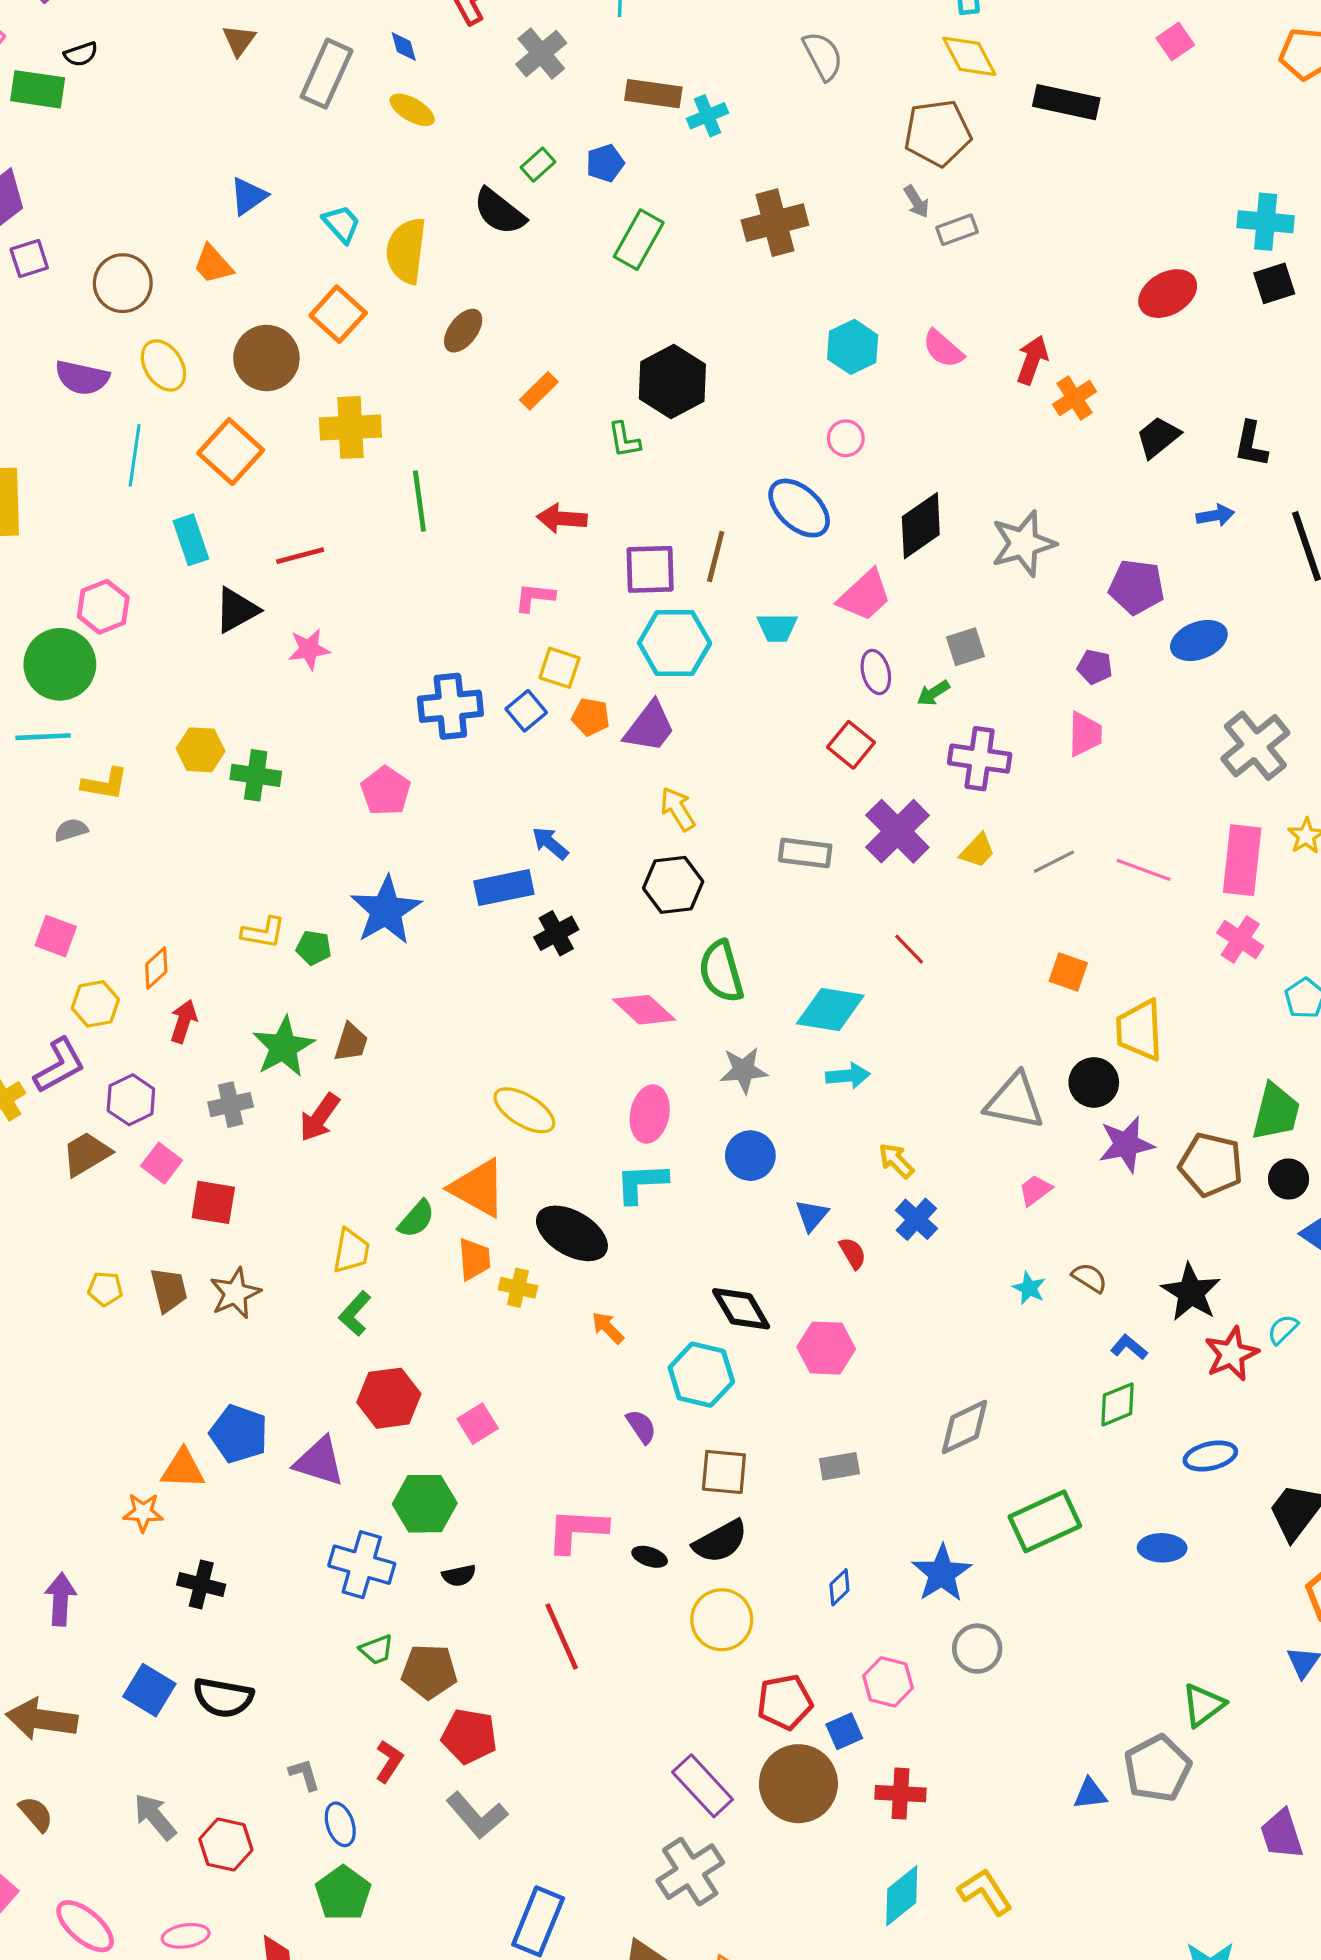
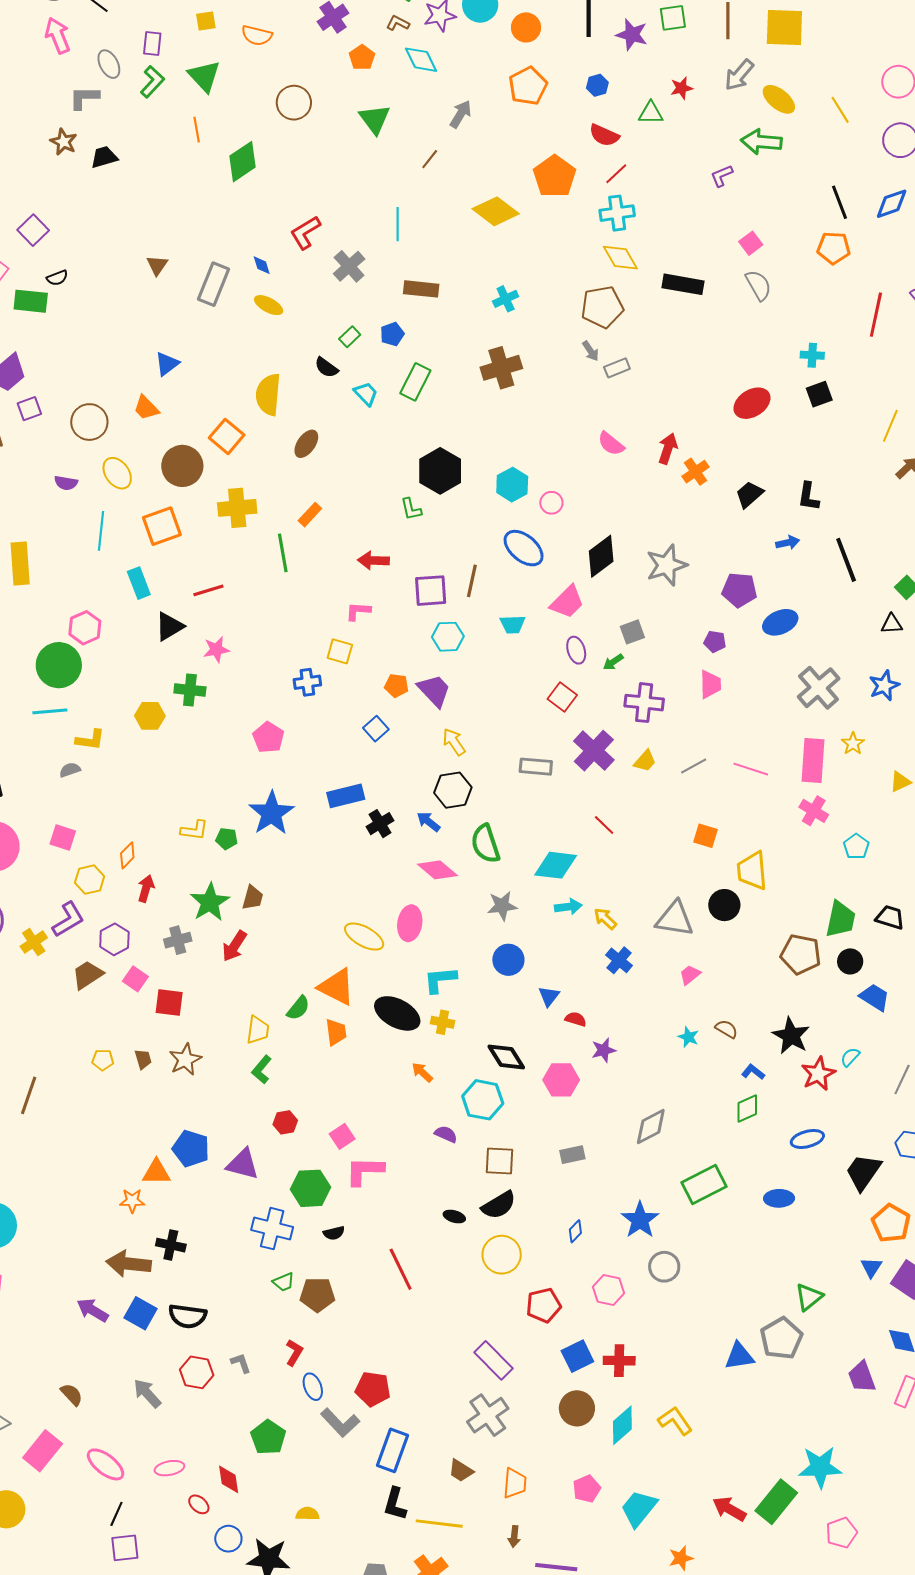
gray semicircle: (823, 56) -> (758, 285), moved
cyan cross: (708, 116) -> (506, 299), moved
black semicircle: (499, 212) -> (326, 367), size x0.7
cyan cross: (1266, 222) -> (812, 355), size x0.7
cyan trapezoid: (342, 224) -> (366, 394), moved
cyan hexagon: (853, 347) -> (512, 485), moved
purple semicircle: (82, 378) -> (66, 483), size x0.7
orange rectangle: (539, 391) -> (310, 515), moved
orange square: (231, 452) -> (162, 526), turned 30
cyan hexagon: (675, 643) -> (448, 637), size x0.7
yellow square: (559, 668) -> (340, 651), moved
blue cross: (450, 706) -> (307, 682), size x0.7
blue square: (526, 711) -> (376, 729), moved
purple trapezoid: (650, 727) -> (434, 691), turned -78
green cross: (256, 775) -> (190, 690), moved
blue arrow: (550, 843) -> (428, 822), moved
pink ellipse: (650, 1114) -> (410, 923), moved
purple star: (1126, 1144) -> (604, 1050), moved, size x0.7
yellow arrow: (896, 1161) -> (605, 919), moved
blue cross: (916, 1219) -> (619, 960), moved
red semicircle: (853, 1253) -> (576, 1019), turned -40
yellow cross: (518, 1288) -> (443, 1022), moved
brown trapezoid: (169, 1290) -> (143, 1059), size x0.7
red hexagon: (389, 1398) -> (285, 1122), size x0.6
purple semicircle: (641, 1427) -> (446, 1134), turned -30
pink L-shape: (577, 1530) -> (365, 1171), moved
purple arrow: (61, 1599) -> (93, 1310), moved, turned -60
brown arrow: (42, 1719) -> (129, 1264), moved
blue square: (844, 1731) -> (577, 1356), moved, size x1.4
red pentagon: (469, 1736) -> (373, 1389), moved
brown circle: (798, 1784) -> (577, 1408), moved, size x0.7
blue triangle: (1090, 1794) -> (739, 1356), size x1.4
gray L-shape: (477, 1815) -> (340, 1423), moved
blue ellipse: (340, 1824) -> (313, 1387), moved
red hexagon: (226, 1845) -> (197, 1372), moved

